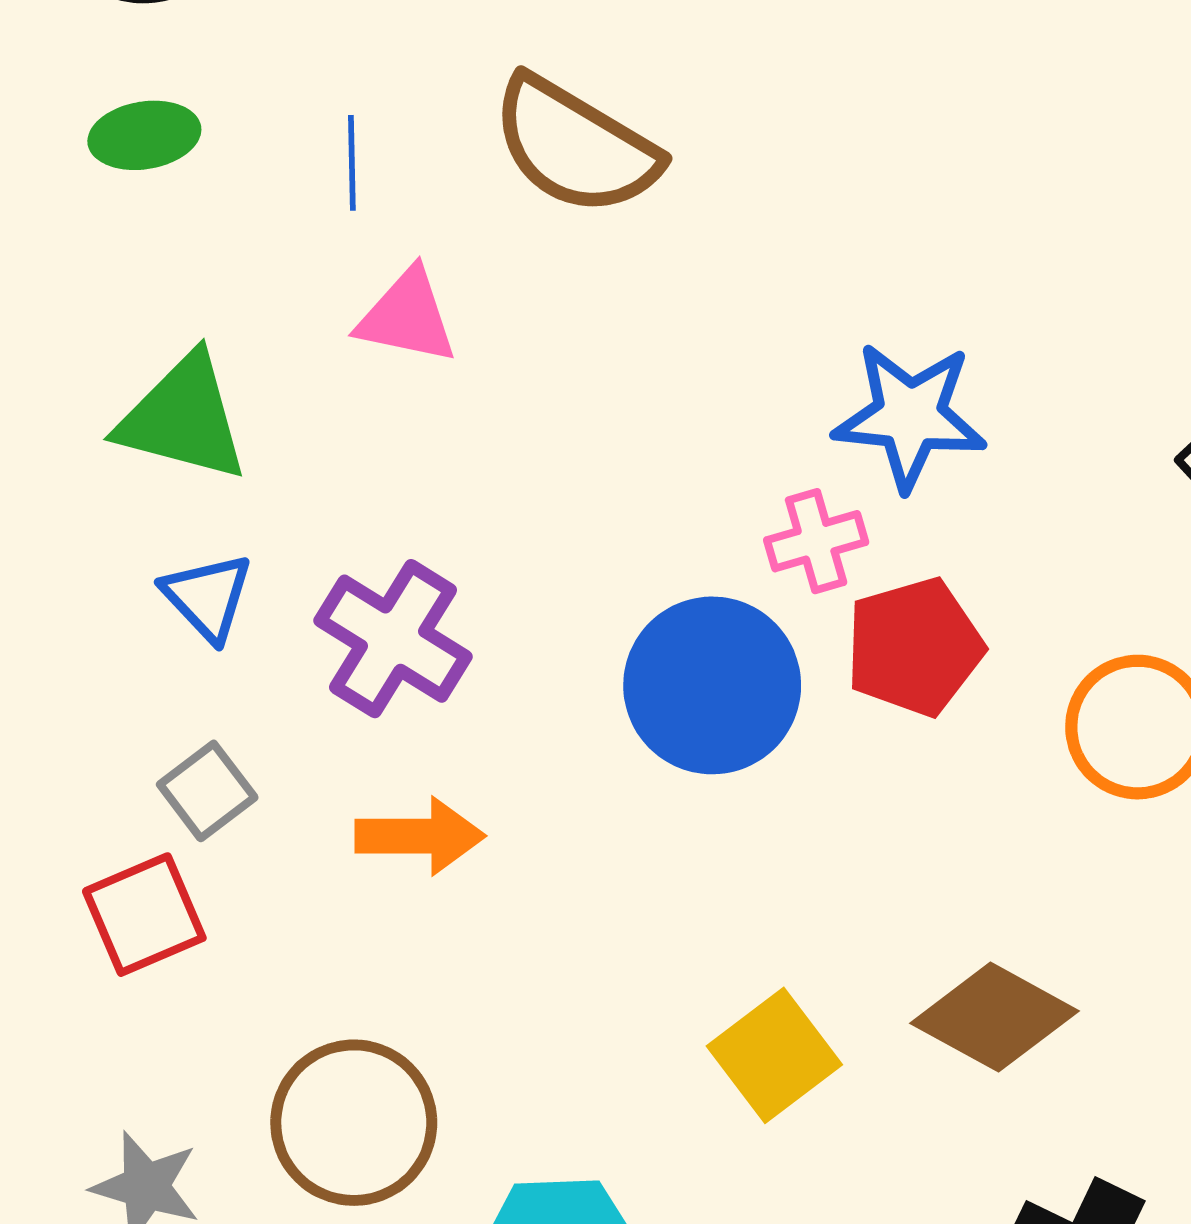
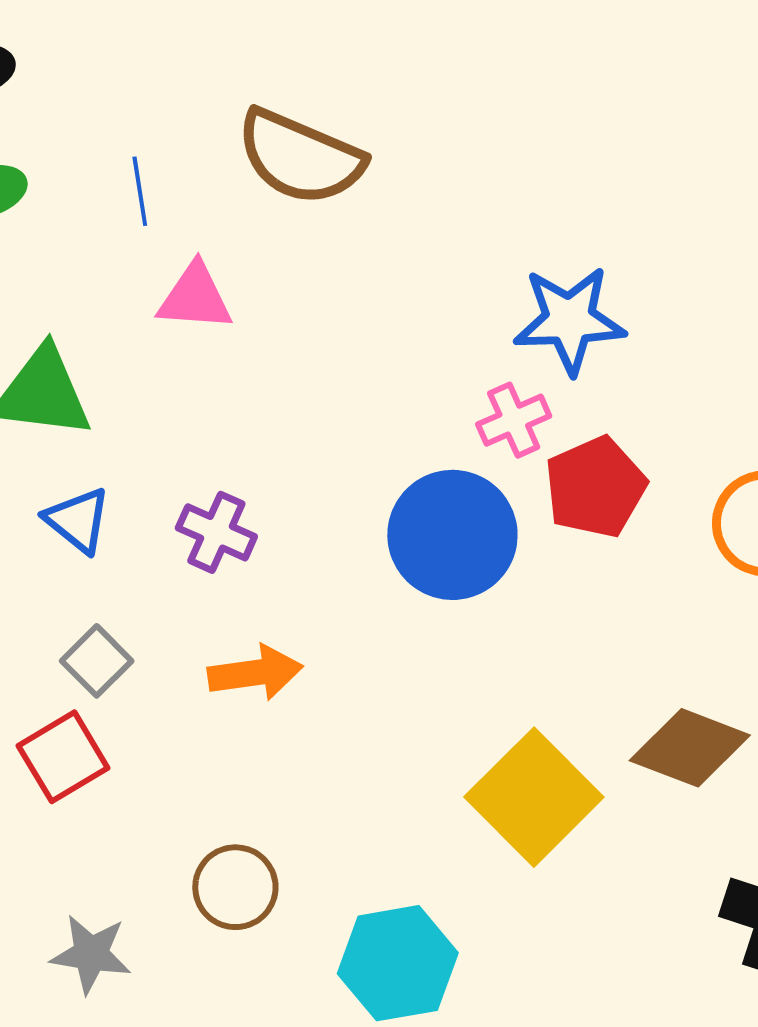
purple cross: (393, 639) -> (216, 532), size x0.7
yellow square: (774, 1055) -> (534, 797), size x1.4
brown circle: (354, 1123) -> (235, 887), size x0.7

